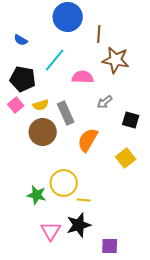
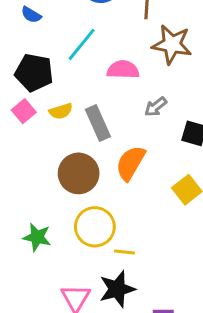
brown circle: (43, 132) -> (79, 173), moved
green star: (37, 195) -> (37, 237), moved

